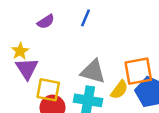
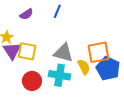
yellow square: (48, 90) -> (27, 51), moved
yellow semicircle: (119, 90) -> (84, 67), turned -63

